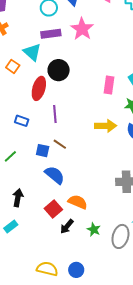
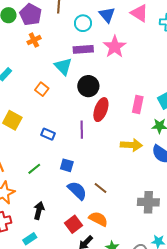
orange square: (13, 66) -> (42, 89), moved
red ellipse: (39, 88) -> (101, 110), moved
brown line: (60, 144) -> (101, 188), moved

